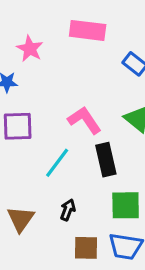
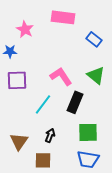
black rectangle: (106, 160) -> (75, 102), turned 35
brown square: (86, 248) -> (43, 160), moved

